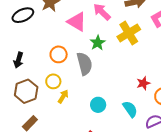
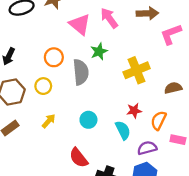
yellow cross: (129, 33) -> (137, 70), moved
red star: (143, 83) -> (134, 111), moved
yellow arrow: (63, 96) -> (49, 121), moved

